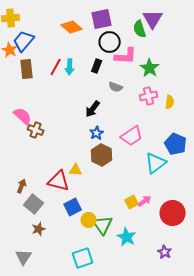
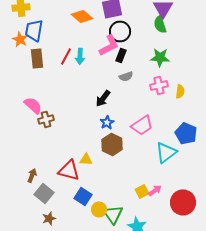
green semicircle: (140, 29) -> (160, 24), moved
blue trapezoid: (24, 41) -> (34, 30), turned -30
pink L-shape: (126, 56) -> (109, 45), moved, turned -30
black rectangle: (97, 66) -> (121, 55), moved
green star: (150, 68) -> (160, 57), turned -30
gray semicircle: (116, 87) -> (126, 76), turned -40
brown cross: (36, 130) -> (46, 119), turned -35
blue square: (73, 207) -> (83, 196), turned -30

